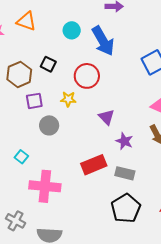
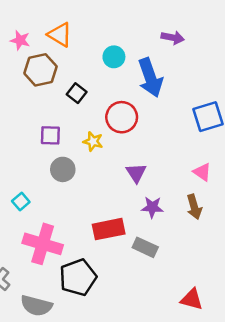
brown hexagon: (19, 74) -> (40, 70), moved
purple star: (124, 141) -> (152, 207), turned -30
black pentagon: (126, 208) -> (78, 277), moved

